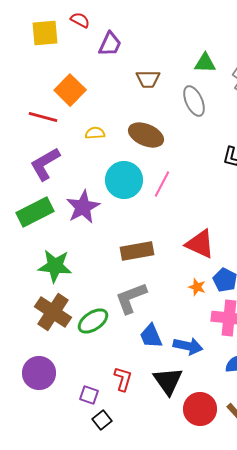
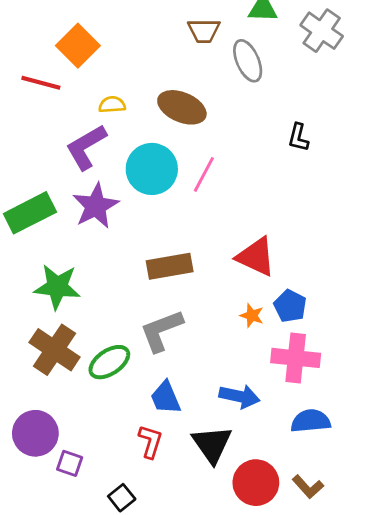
brown trapezoid: (148, 79) -> (204, 31), moved
purple L-shape: (45, 164) -> (86, 147), moved
blue trapezoid: (151, 336) -> (165, 398), moved
purple square: (89, 395) -> (70, 463), moved

